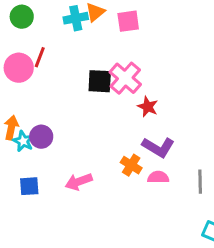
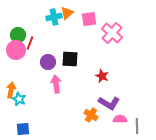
green circle: (22, 17) -> (18, 35), moved
pink cross: (125, 78) -> (112, 33), moved
purple circle: (41, 137) -> (48, 62), moved
pink semicircle: (158, 177) -> (120, 119), moved
pink arrow: (79, 182) -> (56, 84), moved, turned 102

